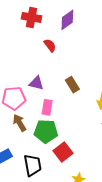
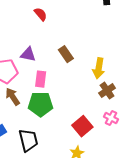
red square: (63, 152) -> (82, 126), moved

